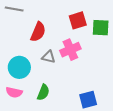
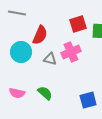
cyan circle: (19, 67) -> (21, 52), moved
green semicircle: (43, 92) -> (45, 93), turned -70

